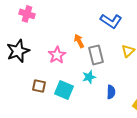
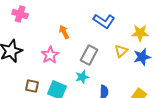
orange arrow: (79, 41) -> (64, 32), moved
gray rectangle: (96, 55) -> (89, 55), turned 42

